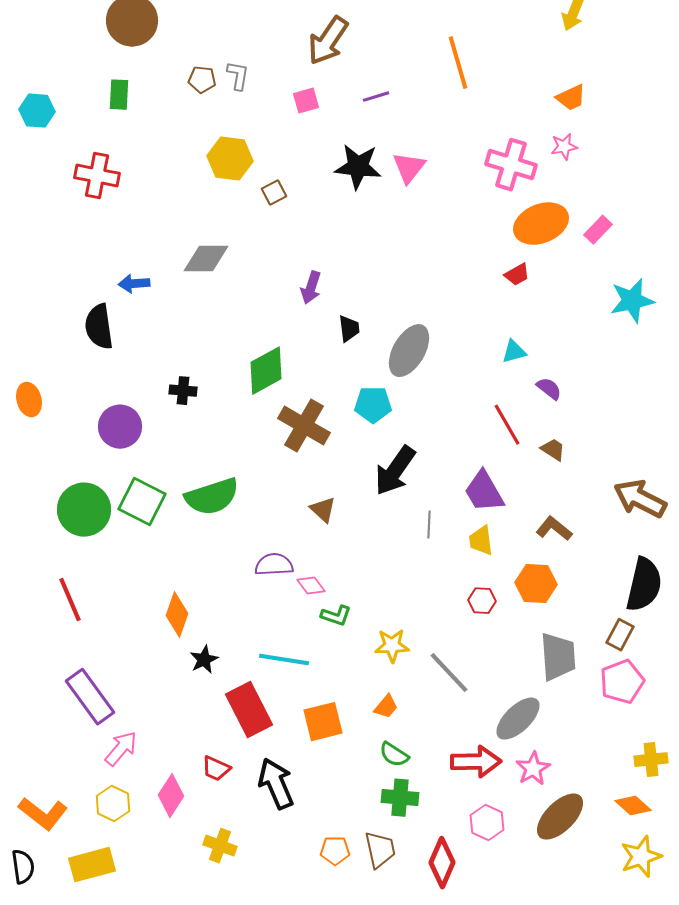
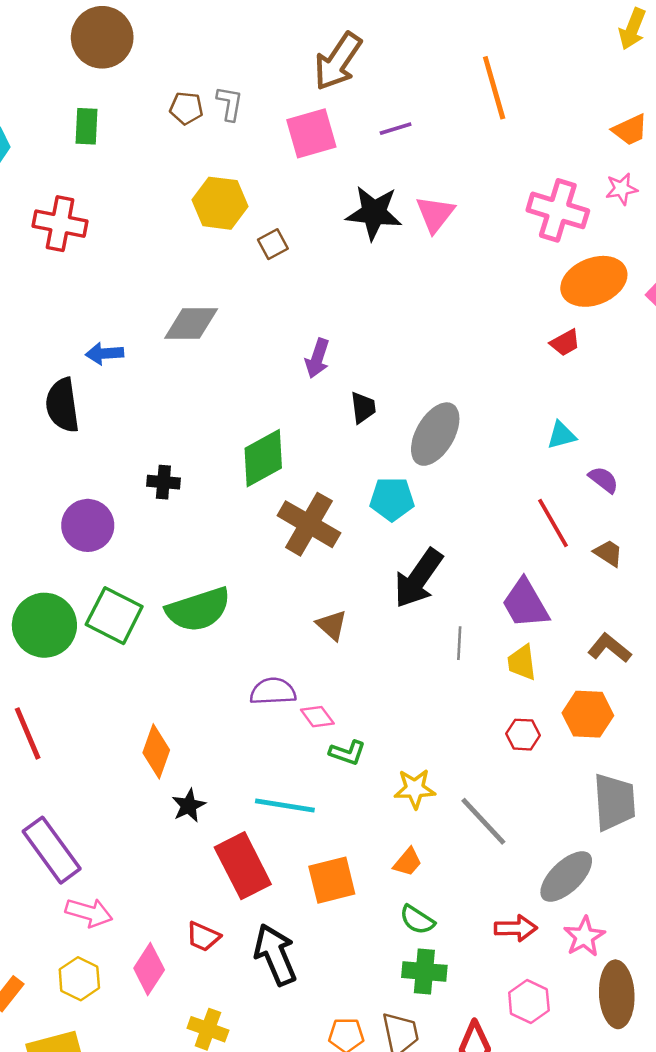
pink square: (306, 101) -> (311, 133), size x1.6
pink arrow: (121, 749) -> (89, 913), turned 66
red arrow: (476, 762) -> (516, 928), size x0.7
brown ellipse: (560, 817) -> (617, 994), turned -48

